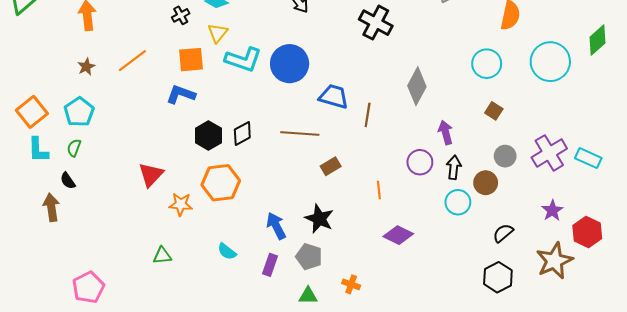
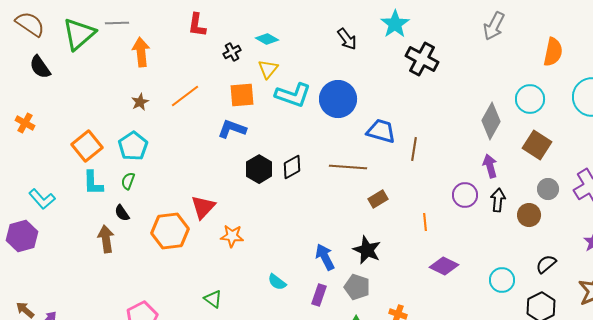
gray diamond: (417, 86) -> (491, 121), moved
brown square: (494, 111) -> (537, 145), size x1.6
orange hexagon: (221, 183) -> (170, 231), moved
cyan circle: (458, 202) -> (502, 280), moved
green triangle: (162, 256) -> (213, 299), moved, turned 42

